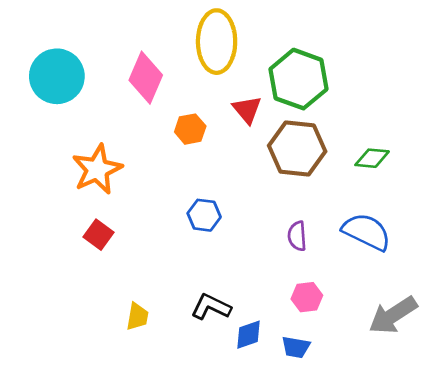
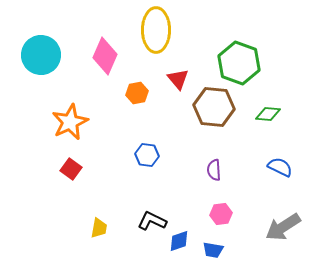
green hexagon: (298, 79) -> (239, 63), moved
blue semicircle: (367, 232) -> (280, 167), moved, size x0.7

